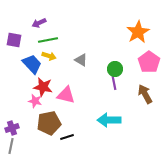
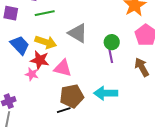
yellow arrow: (49, 56) -> (46, 42), moved, size x1.5
gray triangle: (81, 60) -> (78, 33), size x1.5
blue trapezoid: (32, 64) -> (20, 45), moved
brown pentagon: (49, 123) -> (72, 96), moved

